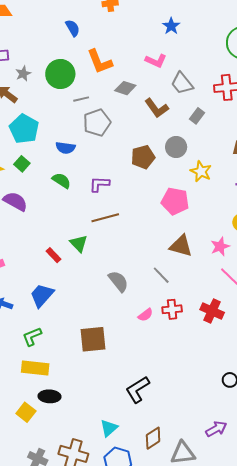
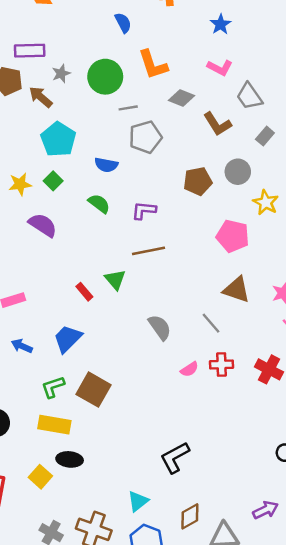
blue star: (171, 26) -> (221, 24), moved
brown square: (93, 339) -> (94, 390), moved, turned 32

